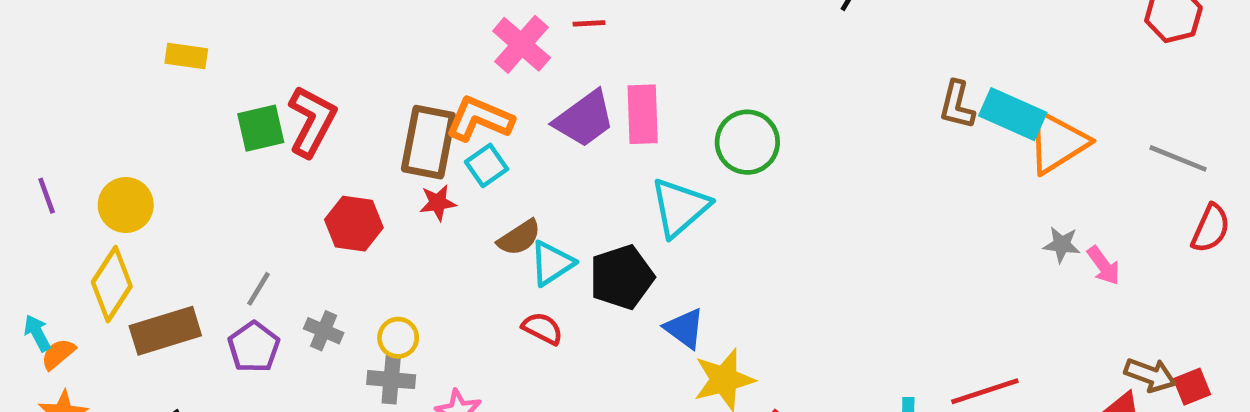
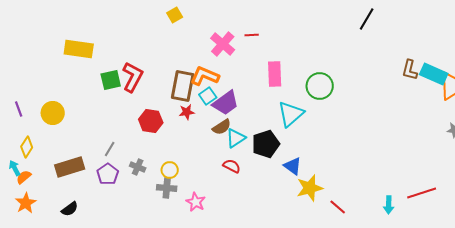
yellow rectangle: (186, 56) -> (79, 49), size x1.6
purple trapezoid: (584, 119) -> (226, 103), moved
yellow diamond: (112, 284) -> (27, 147), moved, size x0.7

